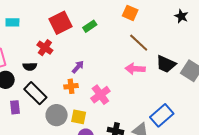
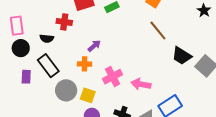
red cross: (45, 48) -> (64, 22), turned -35
pink arrow: (135, 69) -> (141, 84), moved

